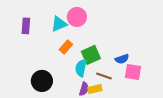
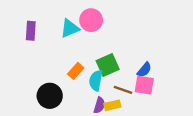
orange rectangle: (66, 47) -> (76, 71), moved
blue semicircle: (122, 59) -> (144, 70), turned -32
pink square: (133, 72) -> (144, 85), moved

